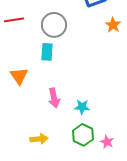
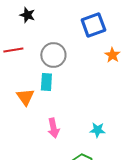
orange triangle: (19, 76) -> (25, 97), moved
cyan star: (82, 107) -> (97, 130), moved

